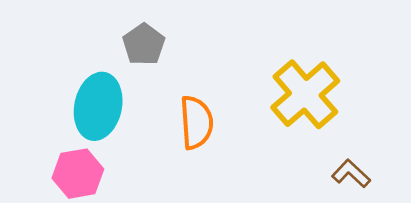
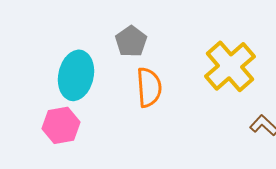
gray pentagon: (144, 44) -> (131, 41), moved

